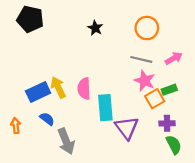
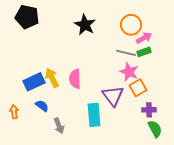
black star: (95, 28) -> (85, 25), size x1.5
pink arrow: (174, 58) -> (144, 38), moved
green rectangle: (169, 90) -> (144, 52), moved
cyan rectangle: (105, 108) -> (94, 115), moved
purple triangle: (127, 128) -> (113, 96), moved
gray arrow: (66, 141) -> (59, 126), size x0.7

